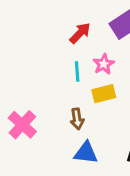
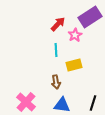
pink star: (104, 64) -> (75, 35), moved
pink cross: (22, 125) -> (26, 102), moved

